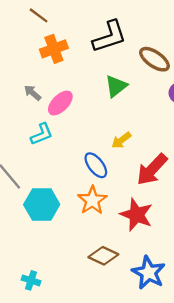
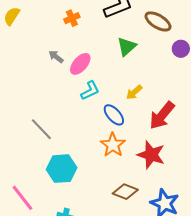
orange cross: (54, 49) -> (72, 18), size x0.7
cyan L-shape: (42, 134) -> (90, 91), moved
cyan hexagon: (42, 204) -> (62, 169), moved

